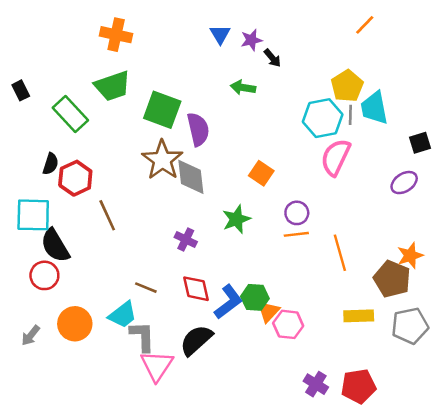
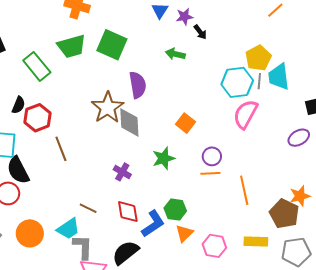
green square: (162, 110) -> (112, 45), moved
green hexagon: (255, 297) -> (175, 210), moved
pink hexagon: (288, 324) -> (214, 246), moved

